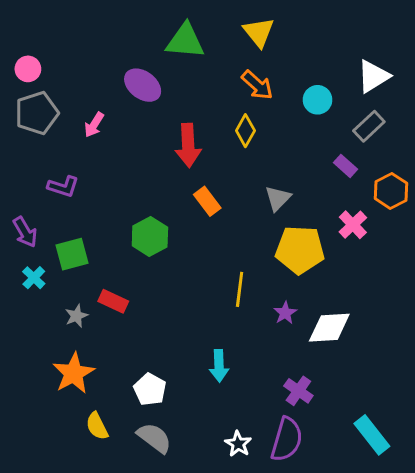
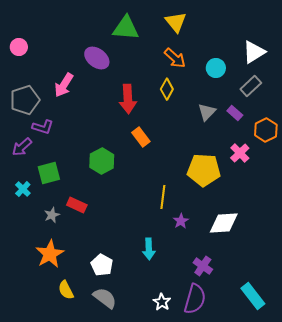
gray pentagon: (37, 113) -> (25, 100), moved
pink arrow: (94, 125) -> (64, 85), size x1.4
gray triangle: (278, 198) -> (207, 112), moved
purple arrow: (25, 232) -> (22, 147), moved, turned 80
purple star: (285, 313) -> (181, 221), moved

